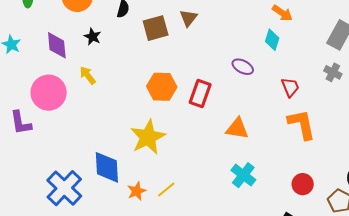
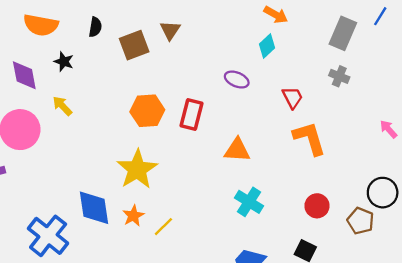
cyan diamond: (272, 40) -> (267, 46), turned 35
orange star: (137, 191) -> (133, 216), moved

